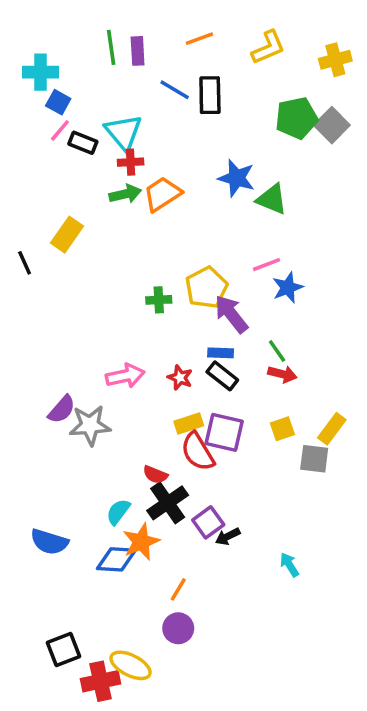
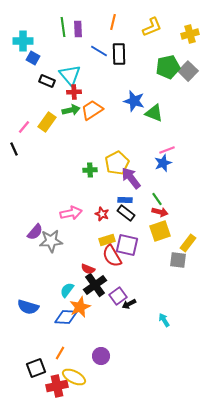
orange line: (199, 39) -> (113, 22), turned -56
pink line: (60, 130) -> (24, 127), moved
yellow rectangle: (67, 235) -> (47, 122), moved
pink line: (266, 265) -> (167, 150), moved
yellow square: (282, 429) -> (160, 231), moved, size x1.5
orange line: (178, 589) -> (60, 353), moved

